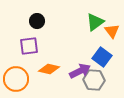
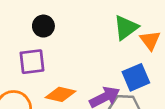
blue square: (102, 57) -> (136, 77), turned 30

